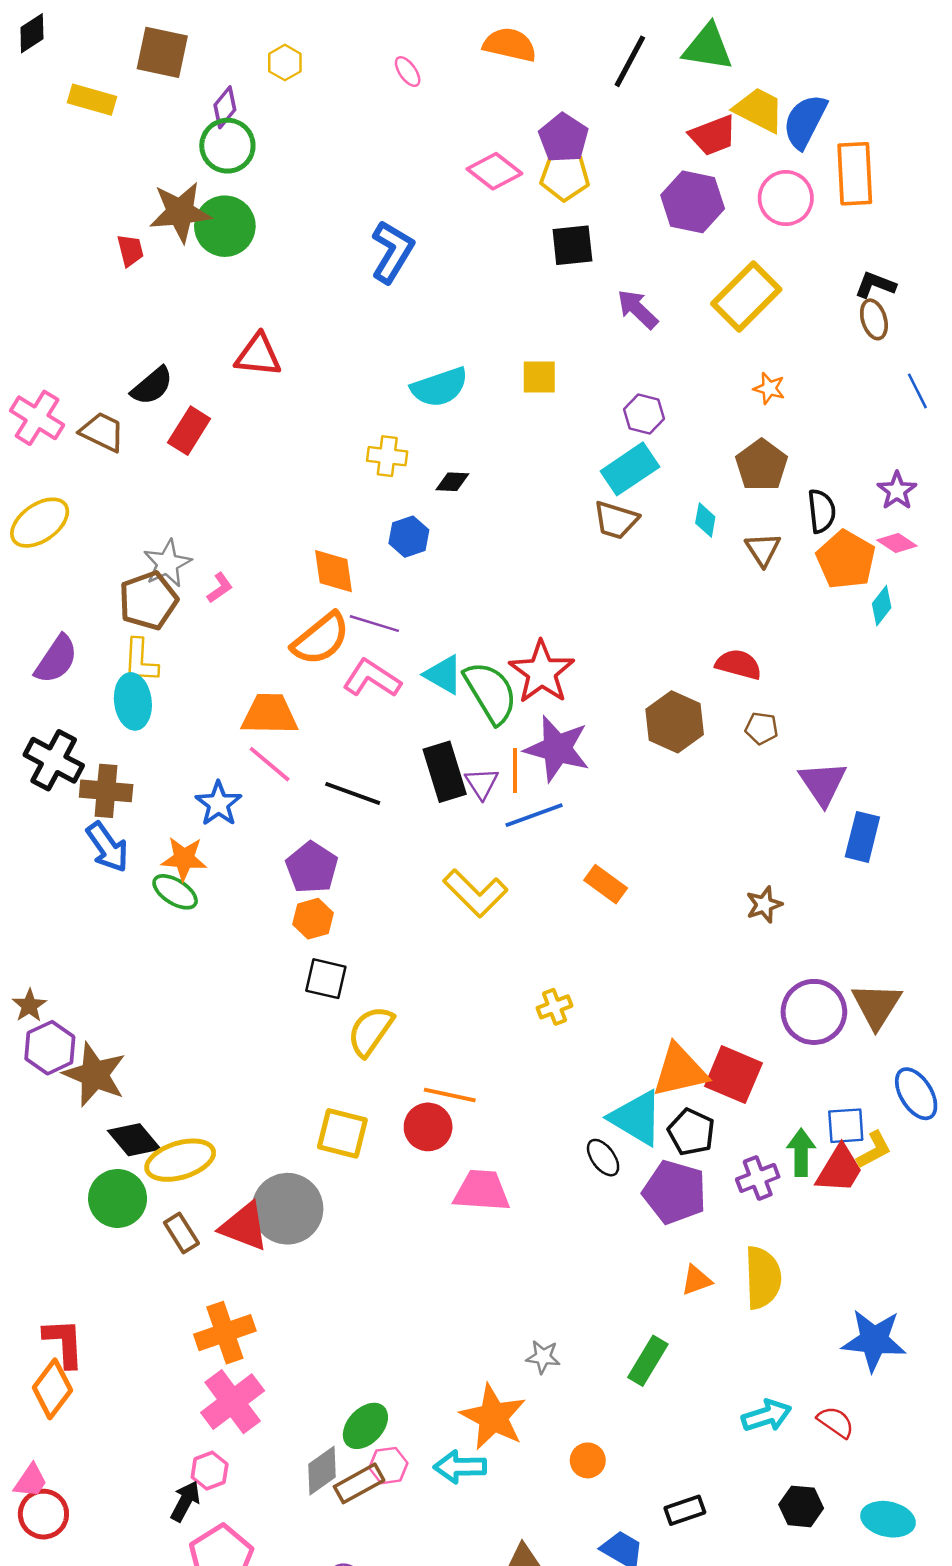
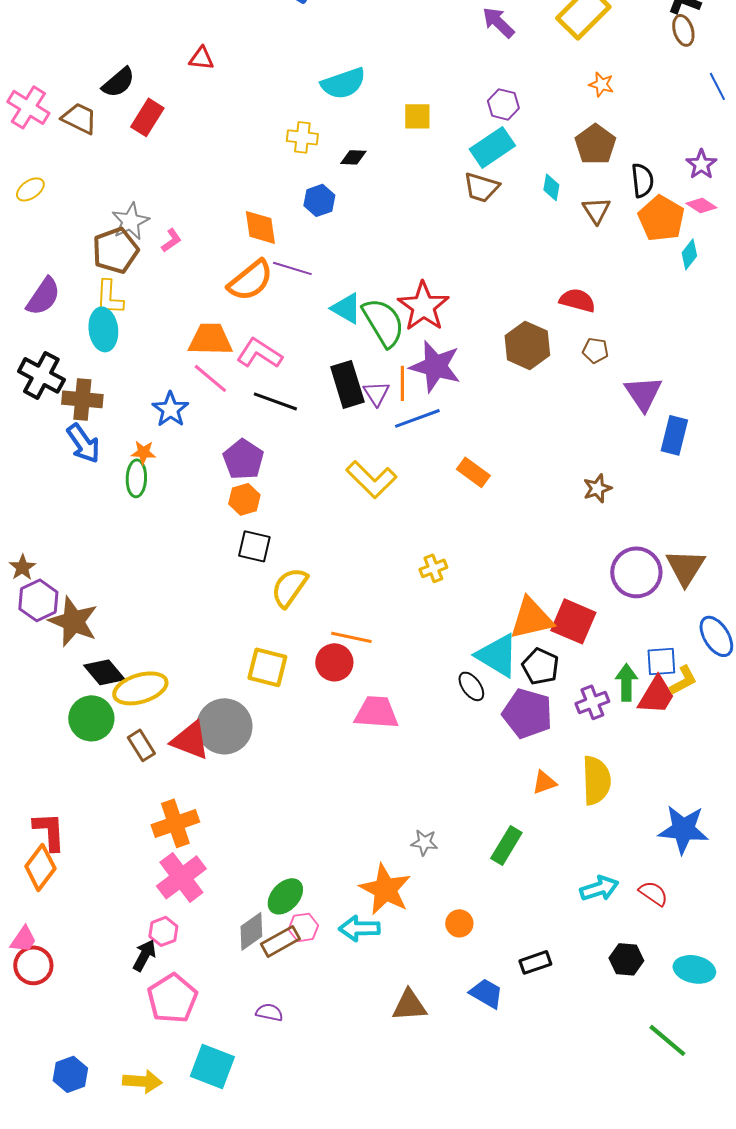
red triangle: (258, 355) -> (201, 58), size x0.7
yellow square: (539, 377) -> (417, 116), moved
yellow ellipse: (40, 523) -> (30, 189), size x0.6
pink L-shape: (372, 678) -> (259, 353), moved
orange star: (184, 859) -> (143, 452), size x0.7
green ellipse: (175, 892) -> (136, 478), turned 60

